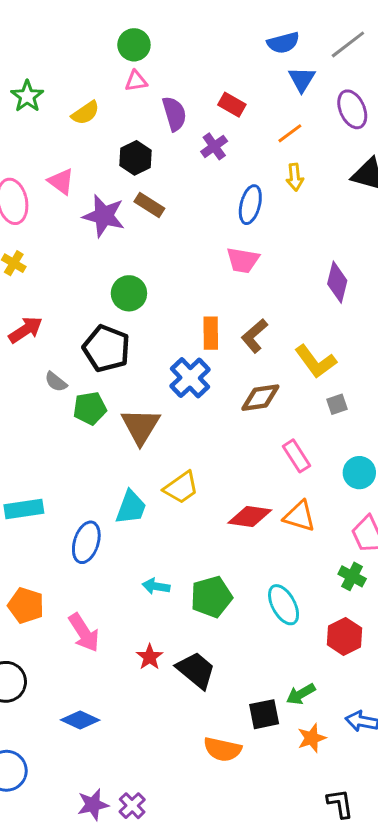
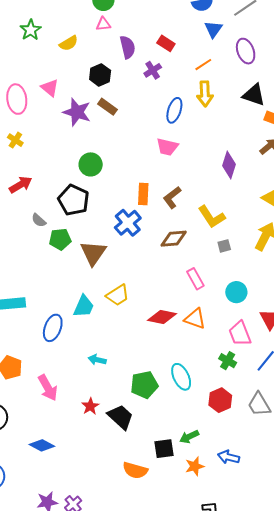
yellow arrow: (295, 177) -> (205, 94), size x1.4
green pentagon: (211, 597) -> (144, 385), moved

